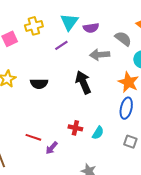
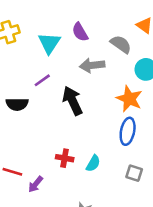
cyan triangle: (69, 22) -> (49, 43), moved
purple semicircle: (91, 28) -> (80, 32), turned 70
purple line: (61, 45) -> (42, 80), moved

